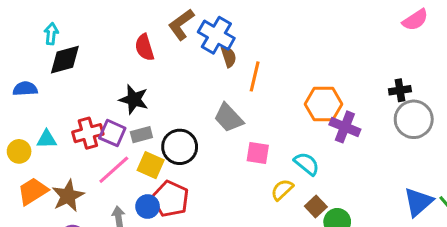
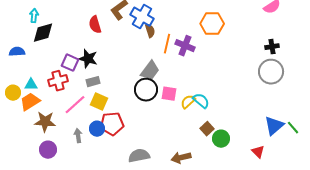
black cross: (400, 90) -> (272, 47), moved
orange hexagon: (323, 104) -> (212, 24), moved
gray trapezoid: (229, 118) -> (150, 71), turned -100
purple cross: (345, 127) -> (185, 46), moved
purple square: (112, 133) -> (70, 63), moved
black circle: (180, 147) -> (146, 90), moved
yellow semicircle: (282, 190) -> (188, 102), moved
orange trapezoid: (33, 191) -> (30, 102), moved
brown star: (68, 196) -> (45, 122), turned 30
red pentagon: (170, 199) -> (112, 124), turned -30

